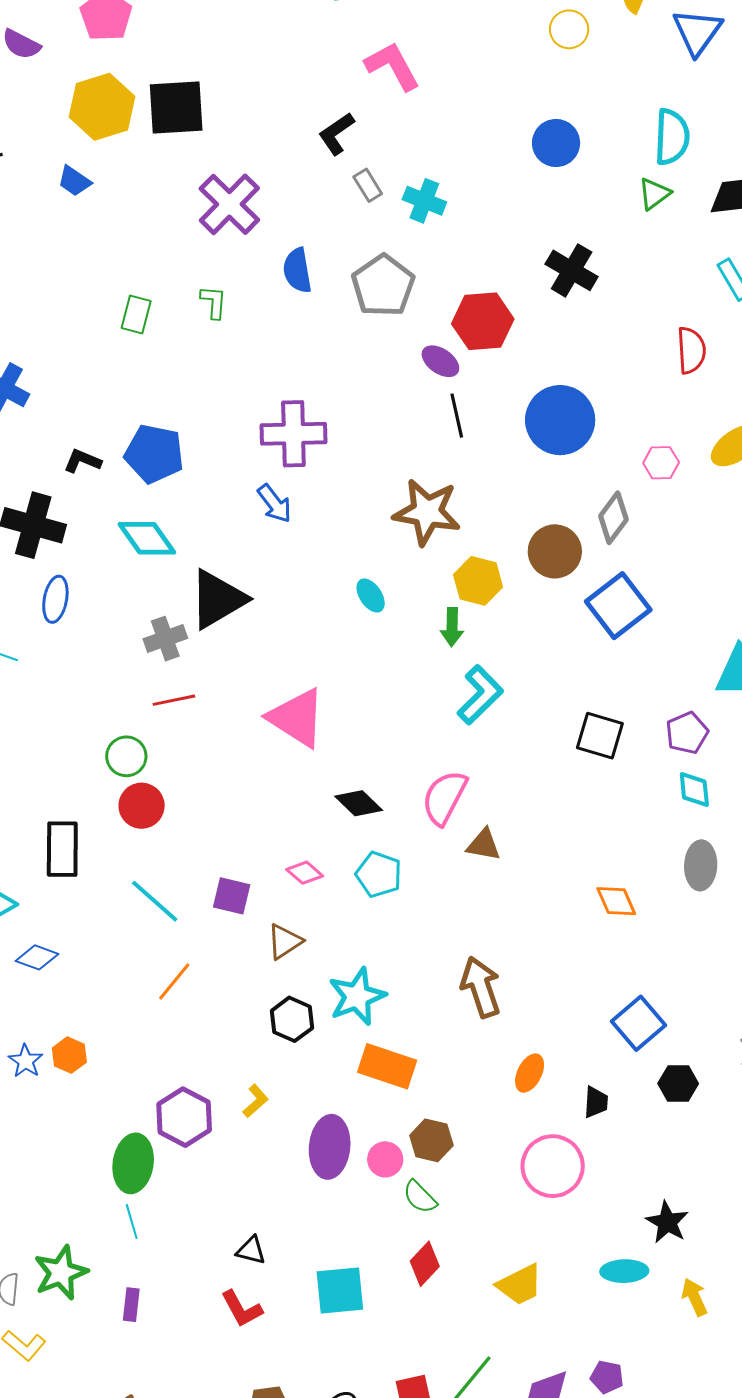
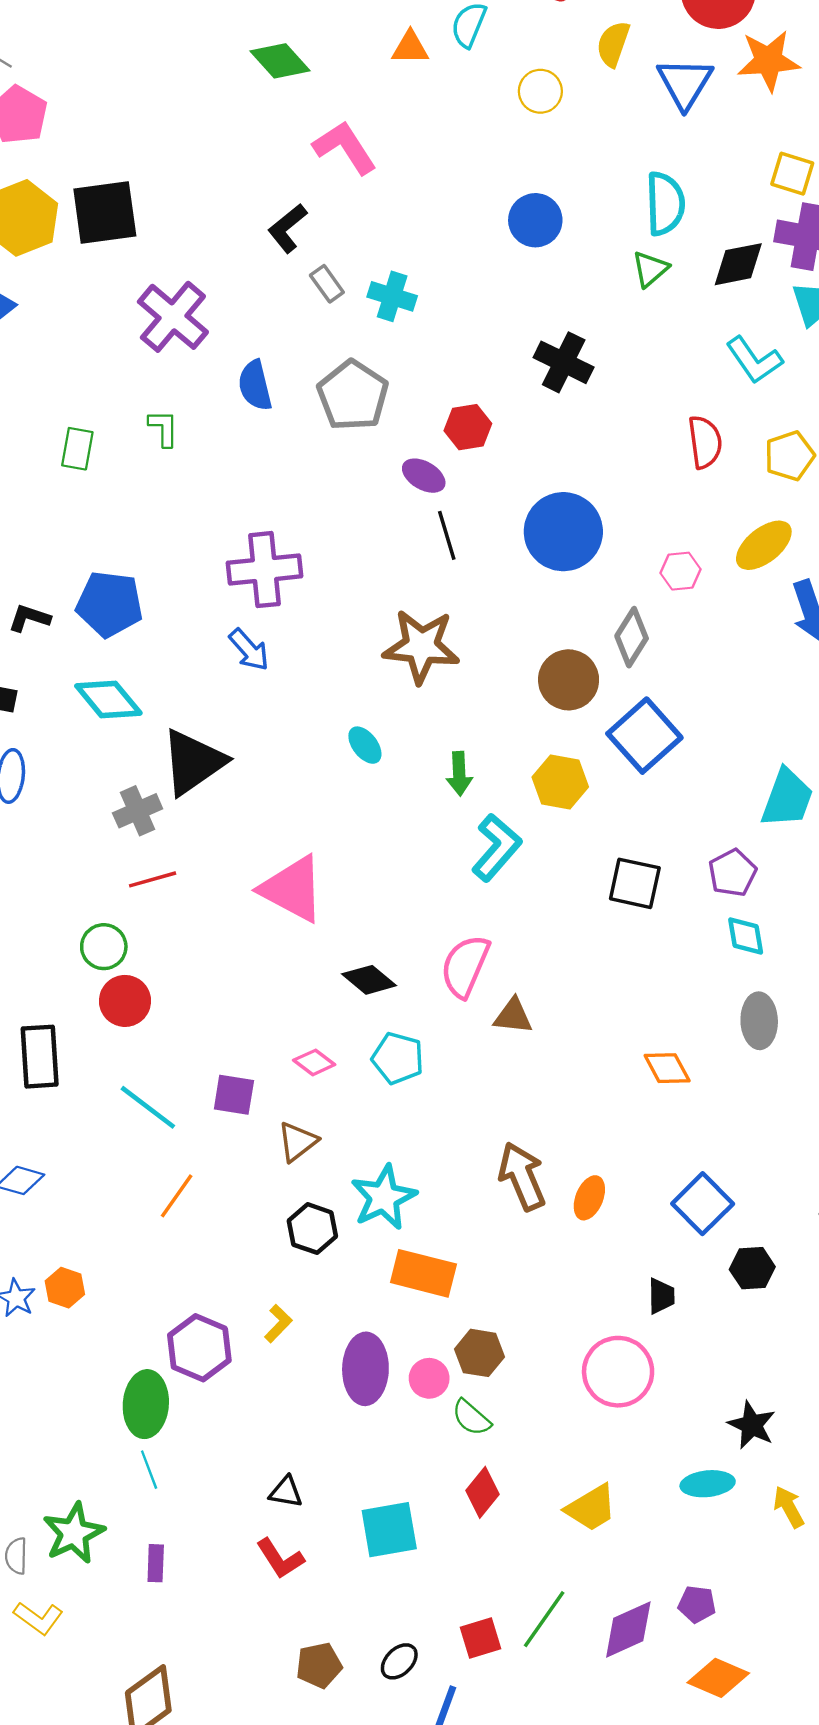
red hexagon: (483, 321) -> (468, 427), size x0.7
yellow hexagon: (478, 581) -> (560, 782), moved
orange ellipse: (530, 1073) -> (589, 1198), moved

